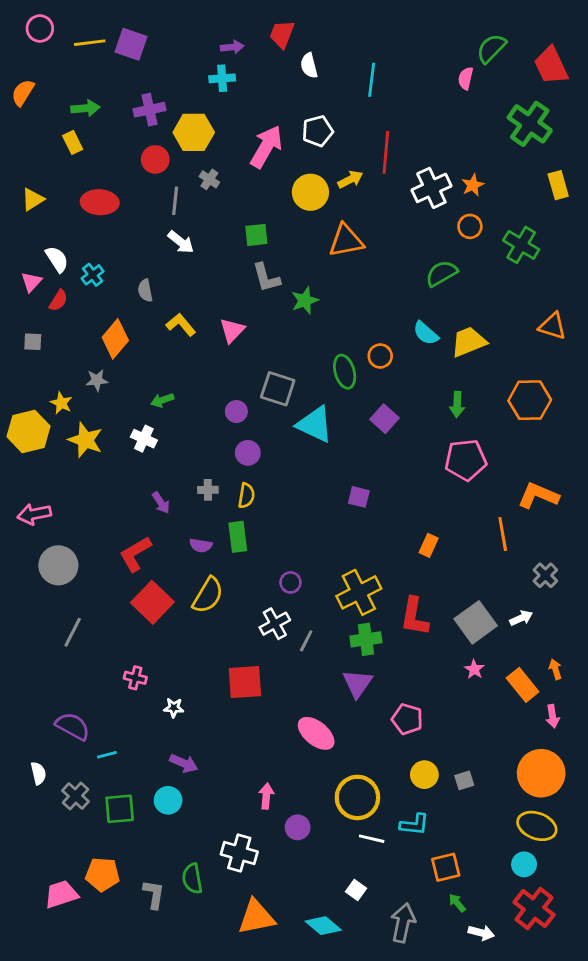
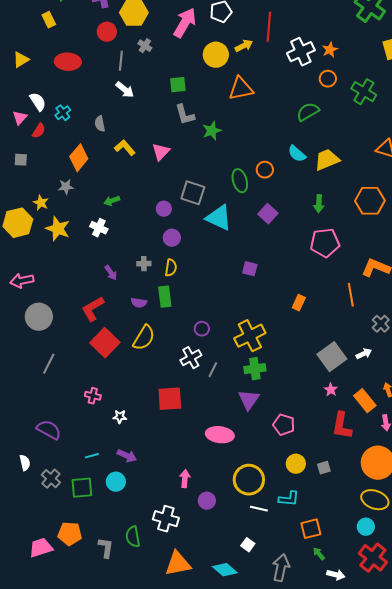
red L-shape: (414, 617) -> (342, 426), moved
pink ellipse: (316, 733) -> (220, 435), turned -32
cyan line: (107, 755) -> (92, 456), moved

